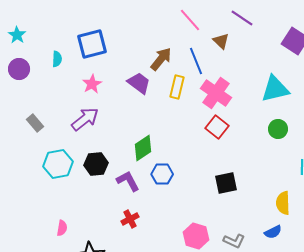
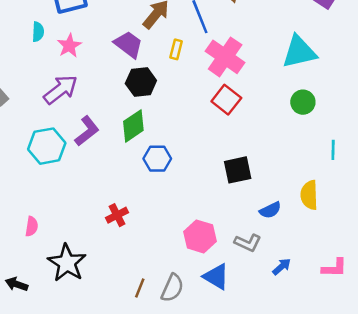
cyan semicircle: (57, 59) -> (38, 32), moved
yellow rectangle: (177, 87) -> (176, 49), size x0.7
cyan hexagon: (58, 164) -> (47, 146), moved
black hexagon: (96, 164) -> (141, 82), moved
purple L-shape: (128, 181) -> (87, 131), moved, turned 80
blue semicircle: (273, 232) -> (270, 210), moved

